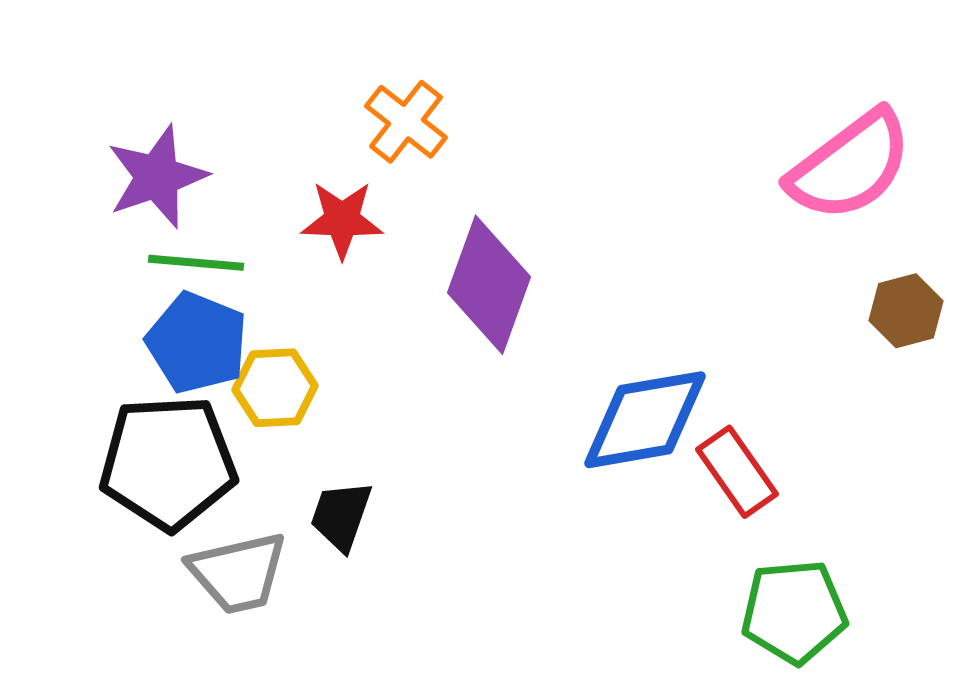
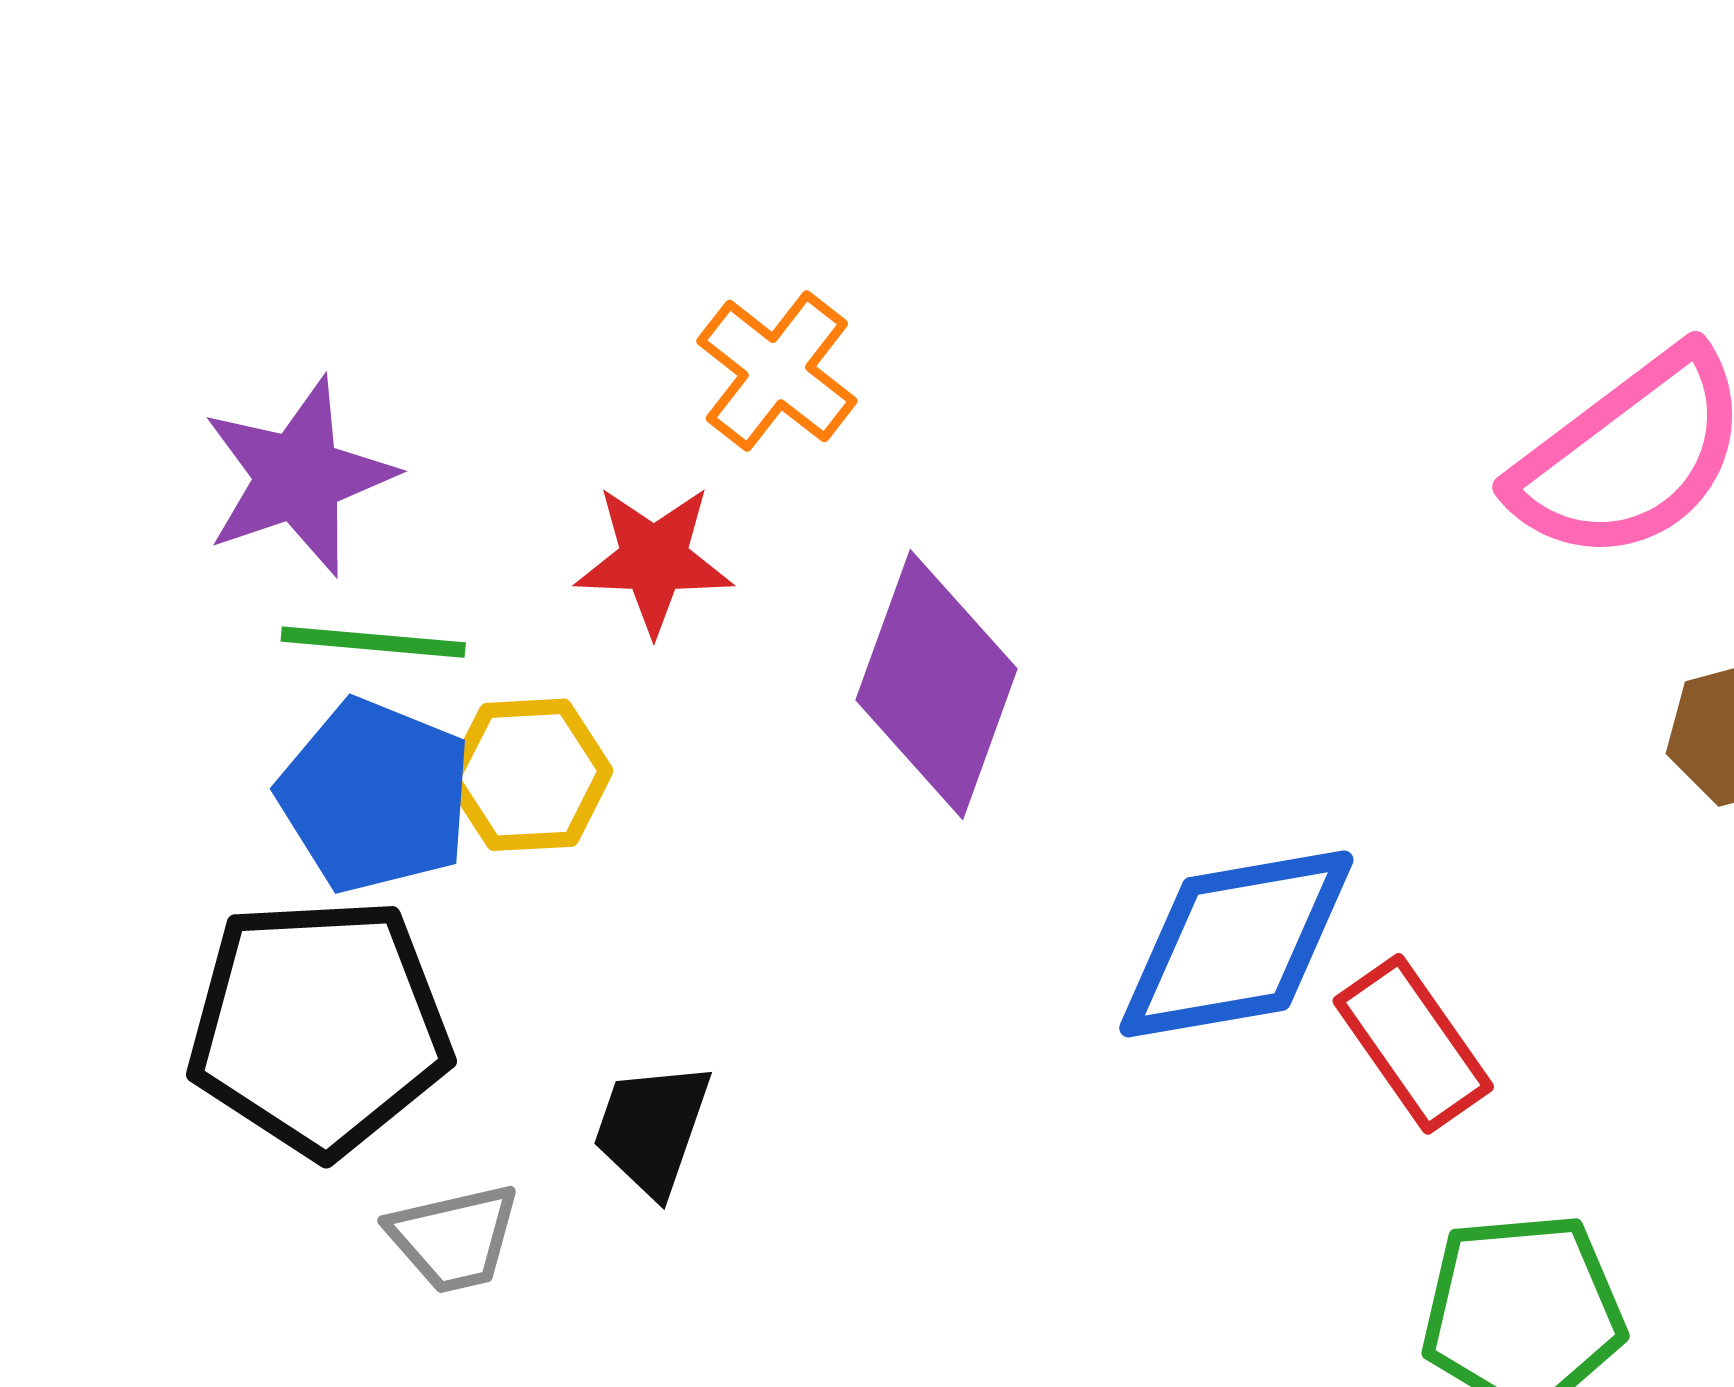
yellow hexagon: (275, 388) -> (529, 775), moved
gray trapezoid: (238, 573) -> (454, 1238), size x0.7

